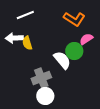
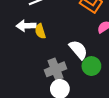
green circle: (74, 51) -> (91, 66), moved

